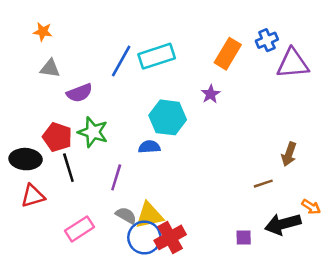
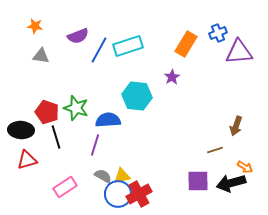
purple semicircle: (79, 93) -> (78, 36), moved
blue semicircle: (149, 147) -> (108, 120), moved, size x1.4
orange arrow: (311, 207) -> (245, 167), moved
yellow triangle: (149, 215) -> (122, 176), size x0.7
purple square: (244, 237) -> (198, 181), moved, size x1.6

